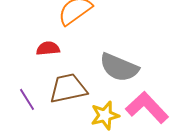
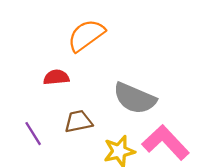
brown trapezoid: (68, 88) -> (78, 121), size x0.7

